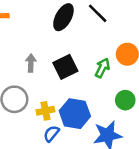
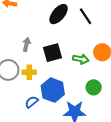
green arrow: (102, 68) -> (81, 59), turned 63
yellow cross: (45, 111) -> (29, 72), moved

